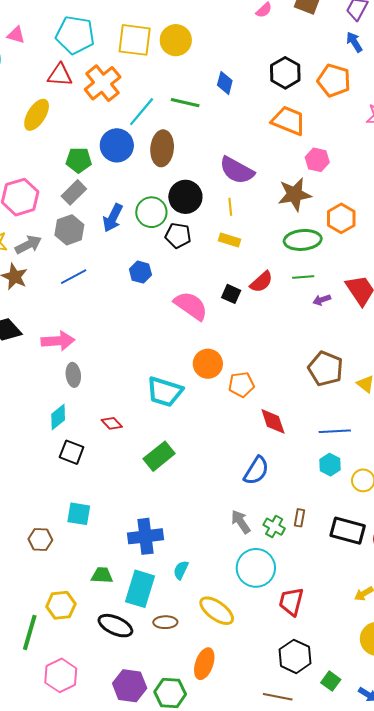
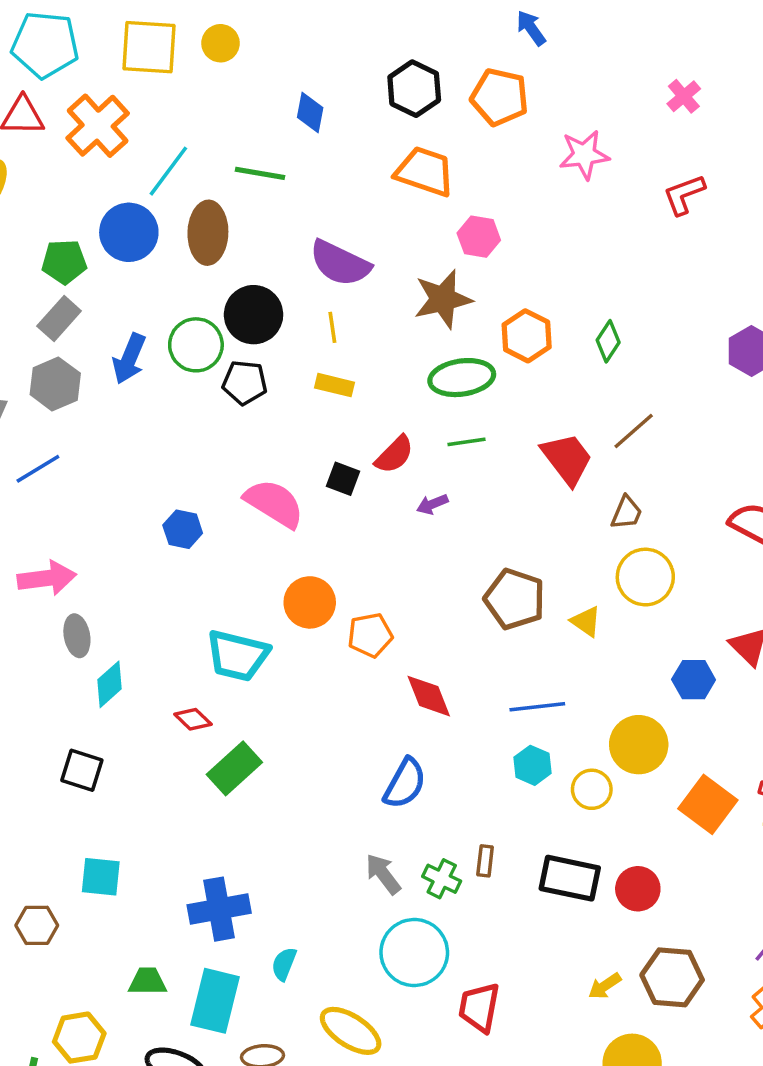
yellow circle: (176, 40) -> (221, 43), size x0.7
green line: (185, 103) -> (260, 173), moved
blue hexagon: (140, 272) -> (183, 529), moved
blue line: (74, 277) -> (38, 469), moved
purple arrow: (322, 300) -> (432, 504), moved
cyan diamond: (58, 417) -> (109, 684), moved
red diamond: (112, 423) -> (193, 719), moved

